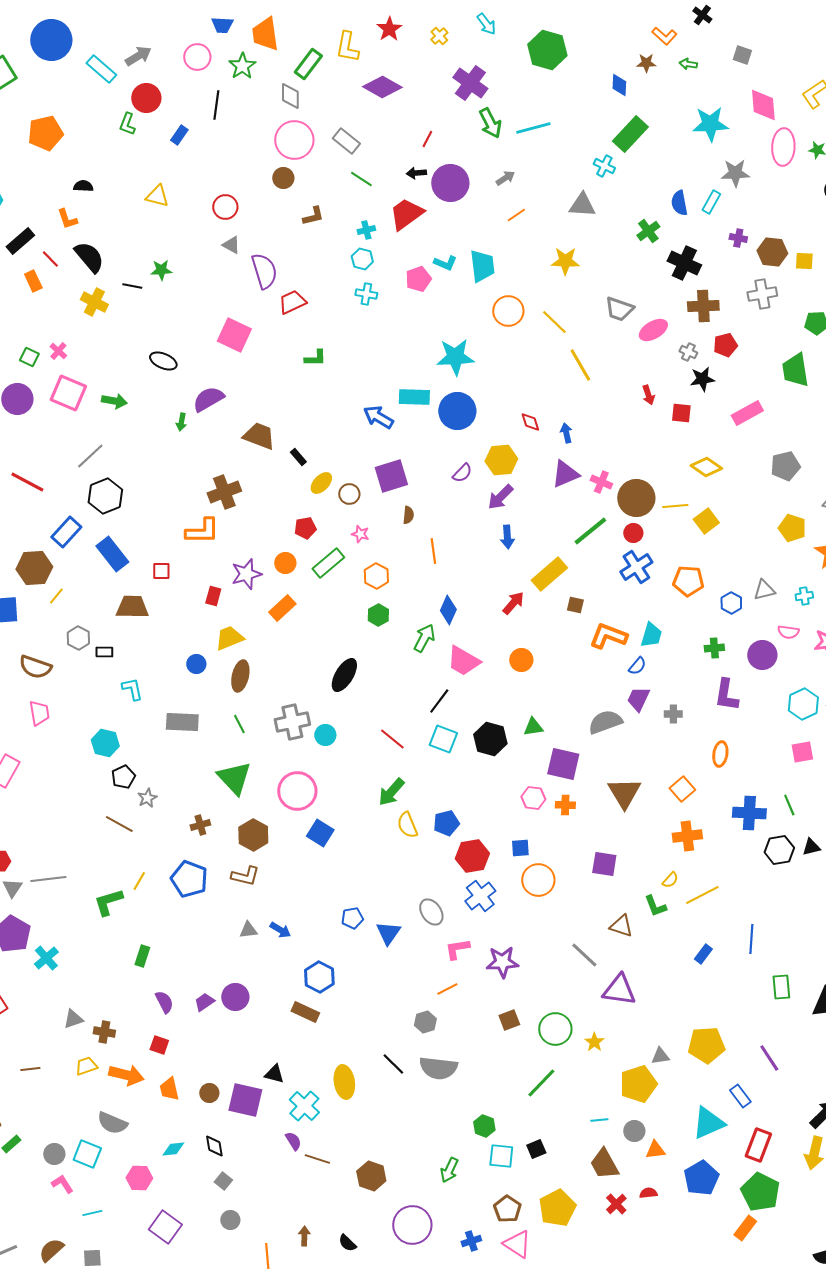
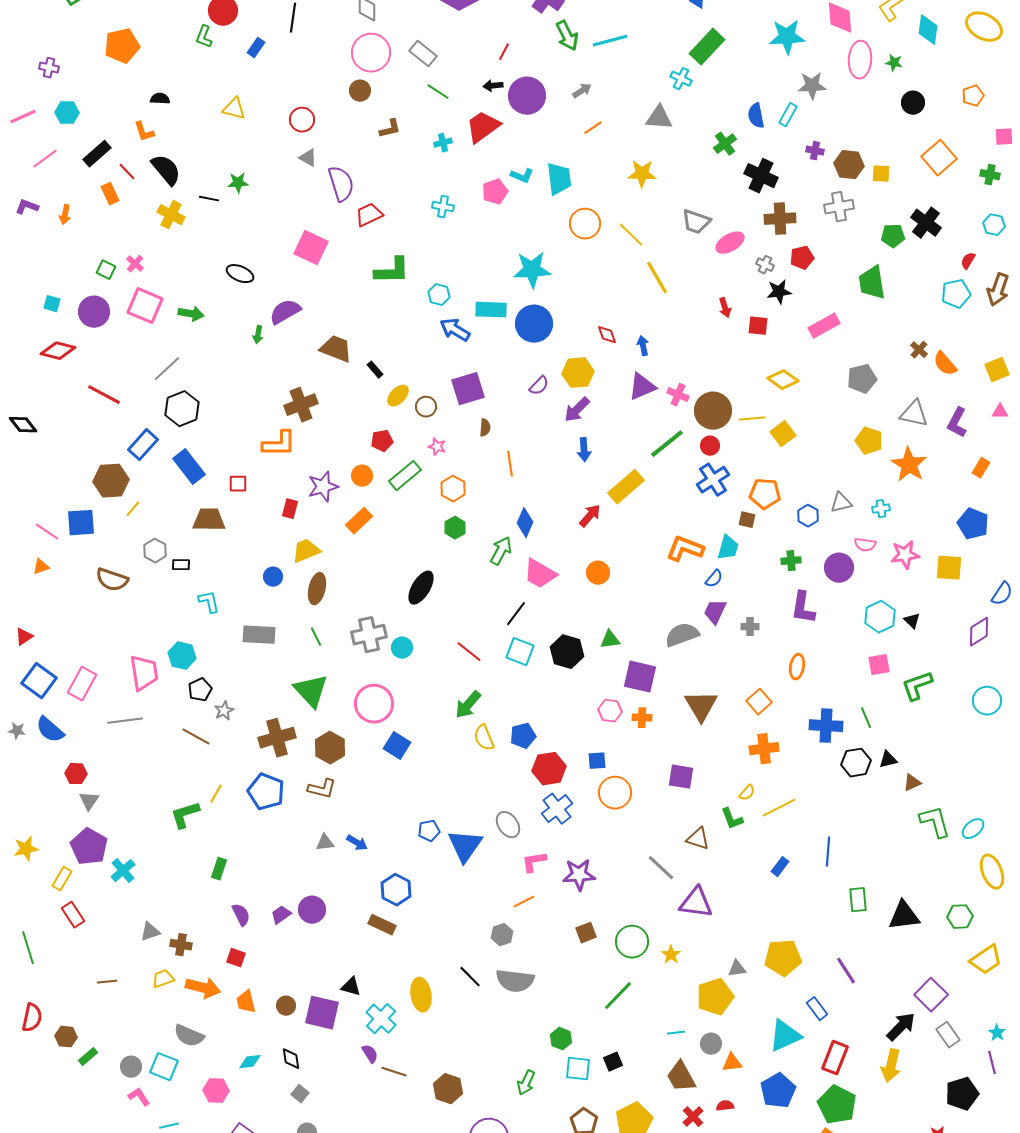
cyan hexagon: (362, 259) -> (439, 295), moved
green L-shape: (315, 358) -> (392, 271), size x1.6
brown square: (575, 605) -> (747, 520), moved
pink trapezoid: (39, 713) -> (144, 673), moved, size x1.4
brown cross: (200, 825) -> (277, 738), size x1.8
gray line: (48, 879) -> (125, 721), moved
blue triangle: (388, 933) -> (465, 846), size x1.4

